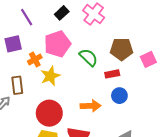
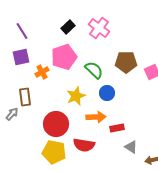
purple line: (27, 17) -> (22, 31), moved
red rectangle: (112, 74) -> (117, 128), moved
yellow star: (50, 76) -> (76, 96), moved
blue circle: (119, 96) -> (107, 93), moved

